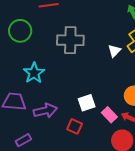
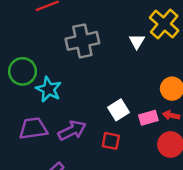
green circle: (20, 31) -> (22, 71), moved
pink rectangle: (109, 115) -> (148, 118), turned -49

